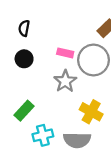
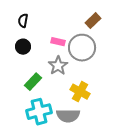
green rectangle: (24, 111) -> (33, 82), moved
cyan cross: (43, 135) -> (39, 112), size x1.4

